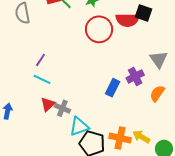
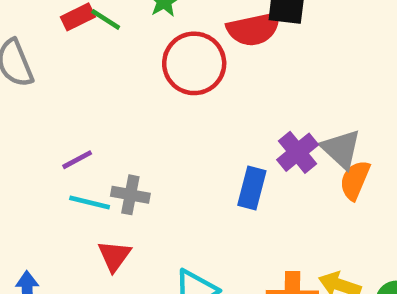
gray triangle: (159, 59) -> (341, 149), moved
purple line: (41, 60) -> (77, 160), turned 40
gray cross: (62, 108) -> (130, 195), moved

